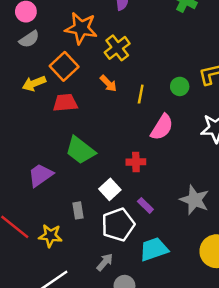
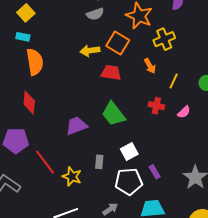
orange square: (64, 66) -> (118, 43), turned -30
pink semicircle: (162, 127) -> (184, 112), size x0.6
red cross: (136, 162) -> (156, 106), moved

